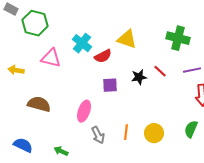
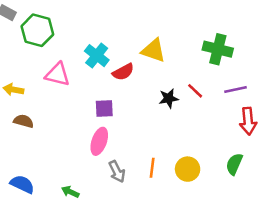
purple square: (110, 85) -> (104, 109), moved
brown semicircle: (39, 104) -> (24, 121), moved, size x0.7

